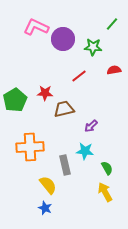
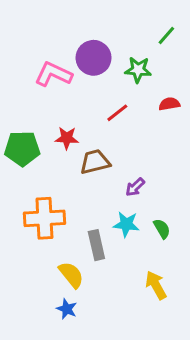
pink L-shape: (36, 27) -> (53, 74), moved
green pentagon: (15, 100) -> (22, 148), turned 30
green semicircle: (107, 168) -> (162, 229), moved

